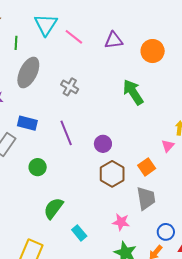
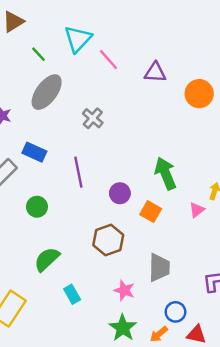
green line: (16, 43) -> (39, 54), turned -56
green arrow: (133, 92) -> (166, 173), moved
orange square: (147, 167) -> (151, 212), moved, turned -36
brown hexagon: (112, 174) -> (108, 240), moved

